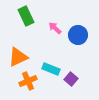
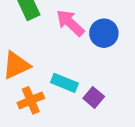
pink arrow: (55, 28) -> (70, 23), size x1.5

